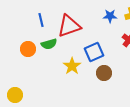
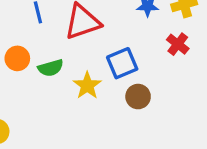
green semicircle: (49, 44) -> (51, 68), moved

